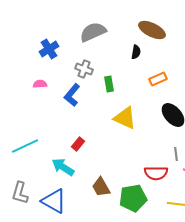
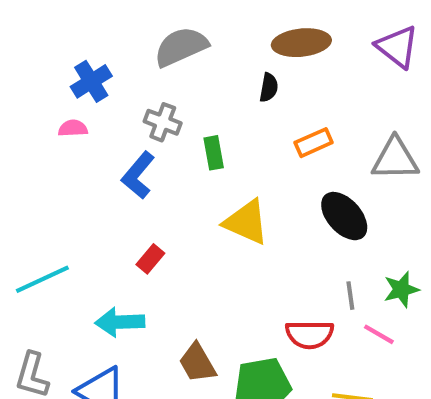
brown ellipse: (152, 30) -> (301, 43), turned -32
pink semicircle: (40, 84) -> (73, 128), moved
red rectangle: (78, 144) -> (150, 259), moved
cyan arrow: (63, 167) -> (120, 322), turned -35

